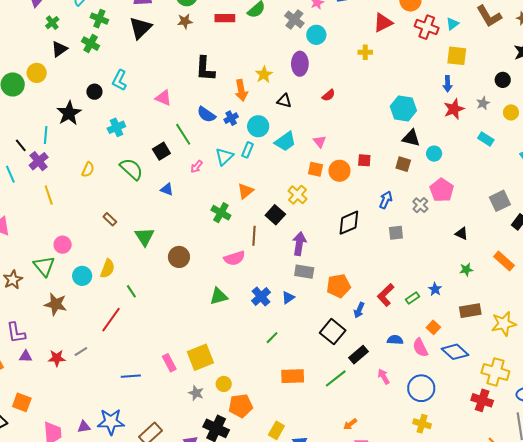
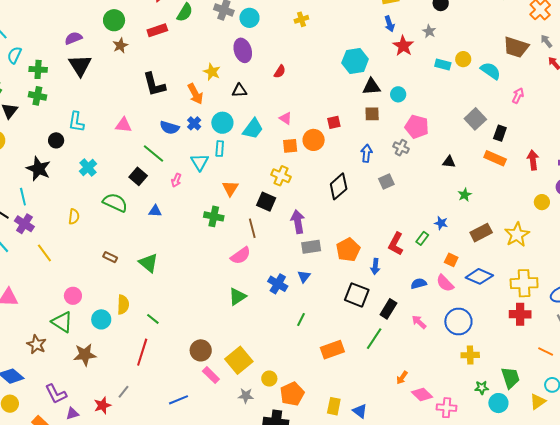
yellow circle: (511, 112) -> (463, 59), moved
brown circle: (179, 257) -> (201, 350), moved
orange rectangle: (504, 261) -> (495, 158), moved

